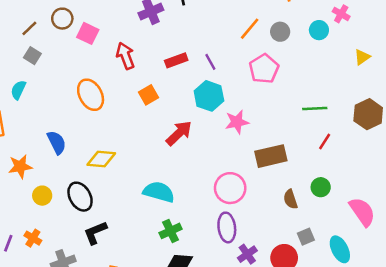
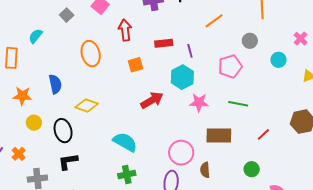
orange line: (250, 29) -> (214, 21), moved
cyan circle: (319, 30) -> (278, 60), moved
gray square: (32, 56) -> (67, 15), moved
green line: (315, 109) -> (238, 104), moved
brown semicircle: (290, 199) -> (205, 170), moved

